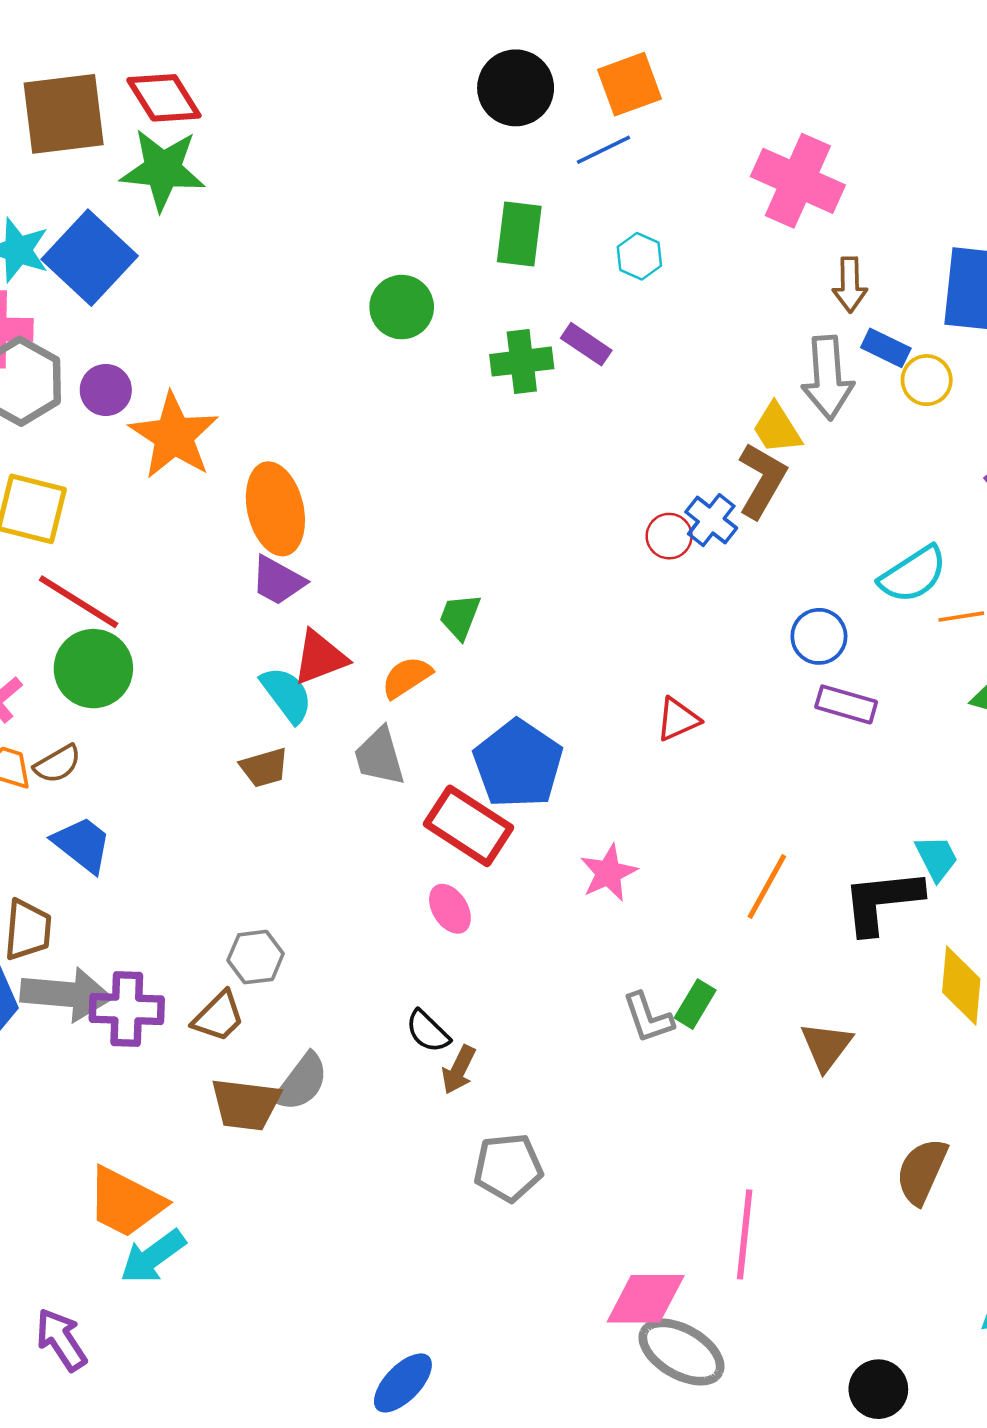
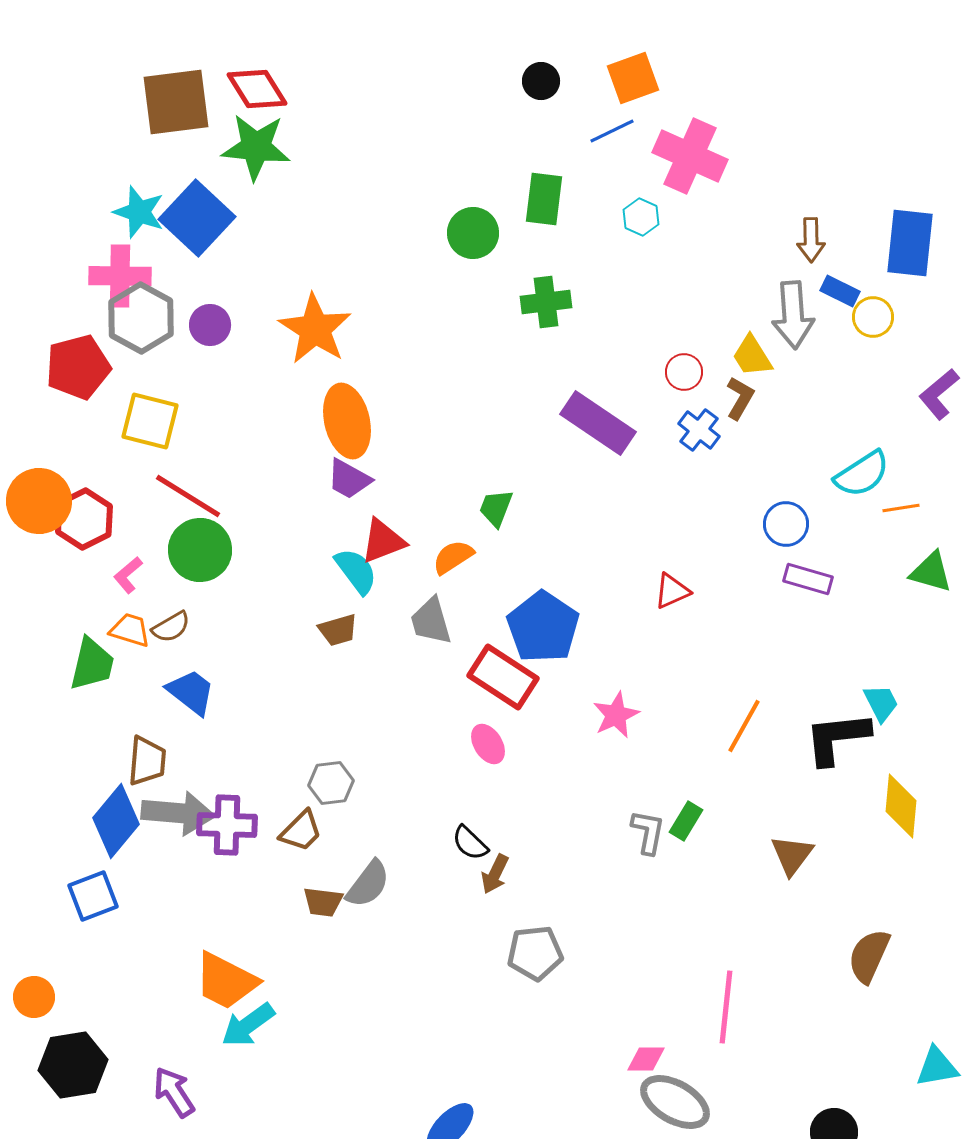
black circle: (516, 88) -> (541, 81), size x0.6
pink cross: (798, 181) -> (690, 156), moved
green circle: (402, 307) -> (473, 233), moved
purple rectangle: (586, 344) -> (598, 423), moved, size x1.8
orange star: (174, 436) -> (315, 329), moved
brown L-shape: (762, 480) -> (740, 398), size x0.7
red circle: (669, 536) -> (684, 372), moved
gray L-shape: (648, 1018) -> (648, 832), turned -150
brown trapezoid: (246, 1104) -> (323, 902), size x0.7
pink diamond: (646, 1299) -> (646, 1059), size x0.6

